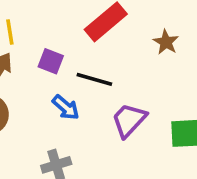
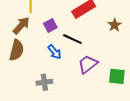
purple square: (51, 61) -> (50, 26), turned 32

